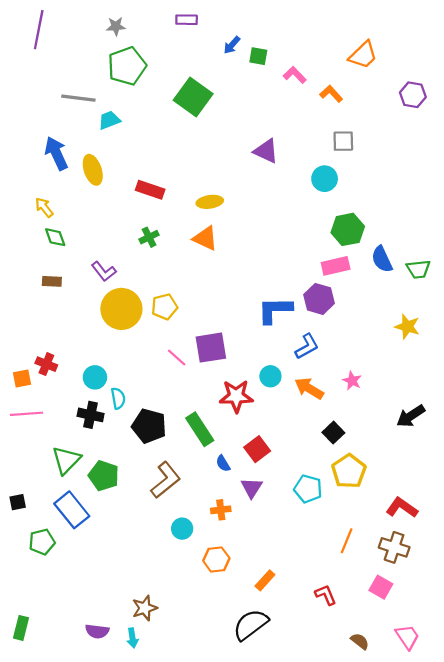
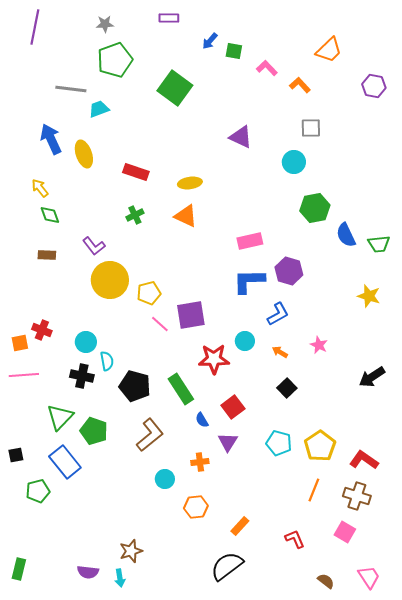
pink rectangle: (336, 266) -> (250, 241), moved
yellow pentagon: (164, 307) -> (149, 293), moved
orange arrow: (309, 388) -> (280, 352), size x0.6
black square: (333, 433) -> (287, 388), moved
yellow pentagon: (349, 471) -> (320, 446), moved

